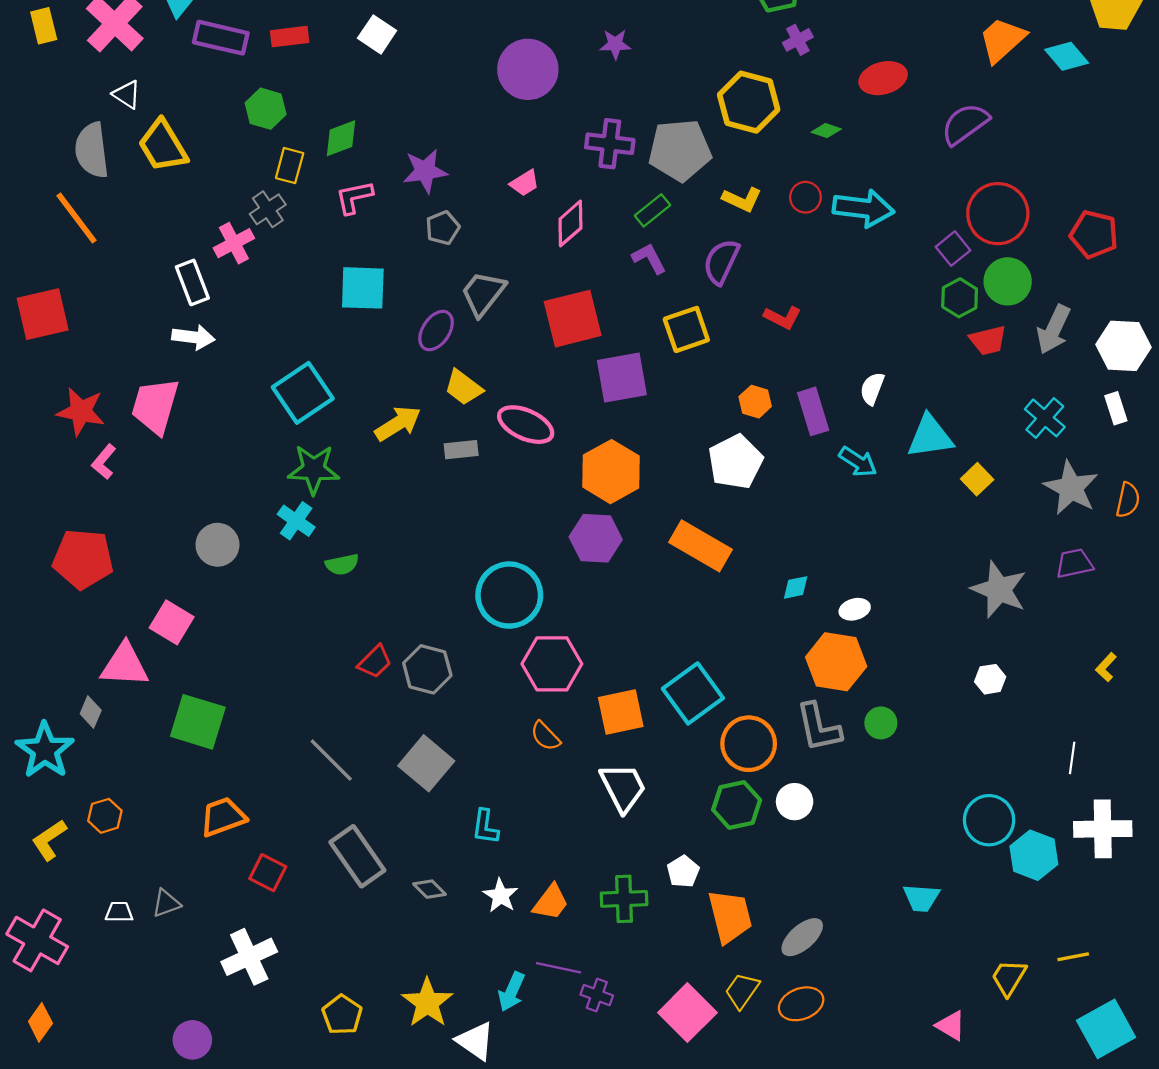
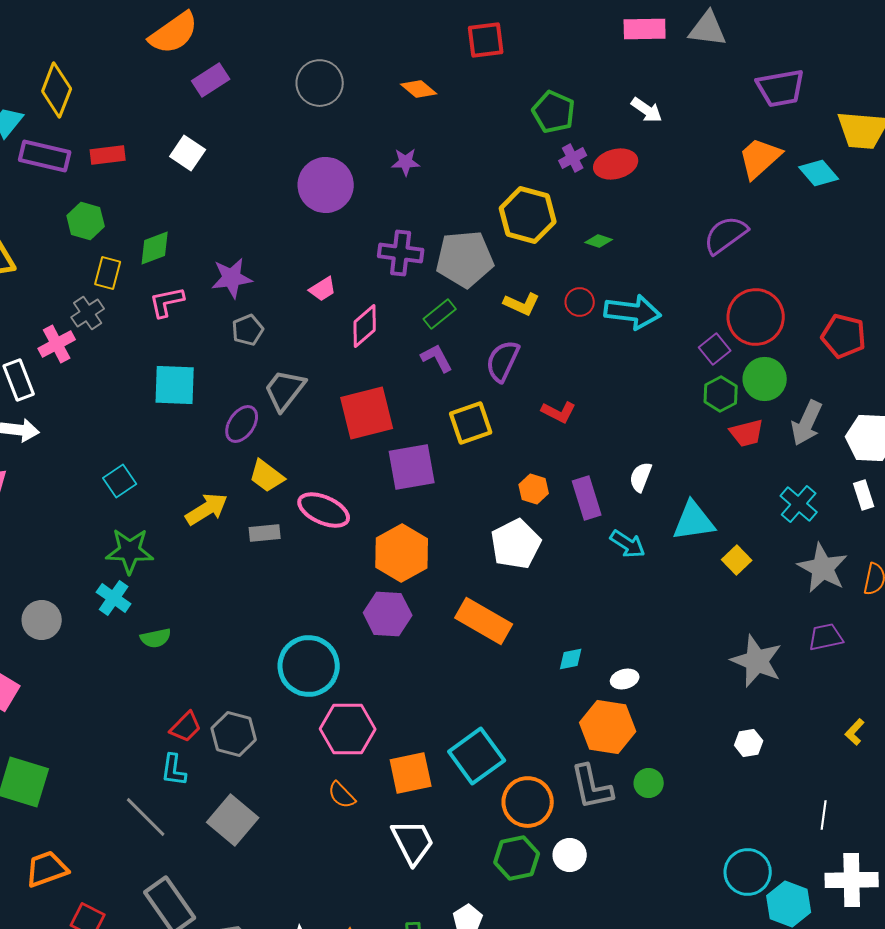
red ellipse: (883, 78) -> (616, 164), moved
cyan square: (303, 393) -> (120, 481), size x0.6
cyan L-shape: (485, 827) -> (174, 770), moved

